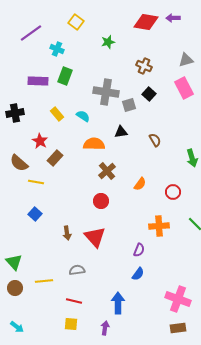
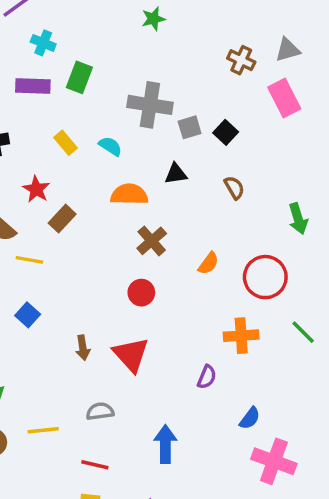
cyan cross: (57, 49) -> (43, 43), moved
brown cross: (144, 66) -> (241, 60), moved
black square: (149, 94) -> (226, 132), moved
red circle: (173, 192) -> (265, 277), size x1.6
blue semicircle: (138, 274) -> (250, 418), moved
blue arrow: (118, 303) -> (165, 444), moved

